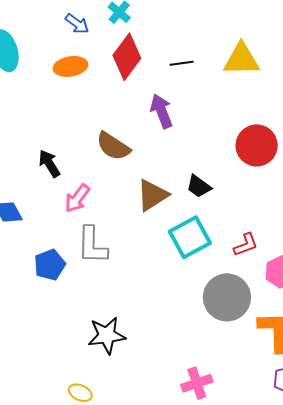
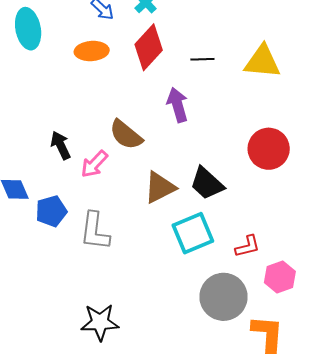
black trapezoid: (199, 186) -> (207, 183), size x1.4
pink arrow: (77, 198) -> (94, 164), moved
blue pentagon: (50, 265) -> (51, 211), moved

